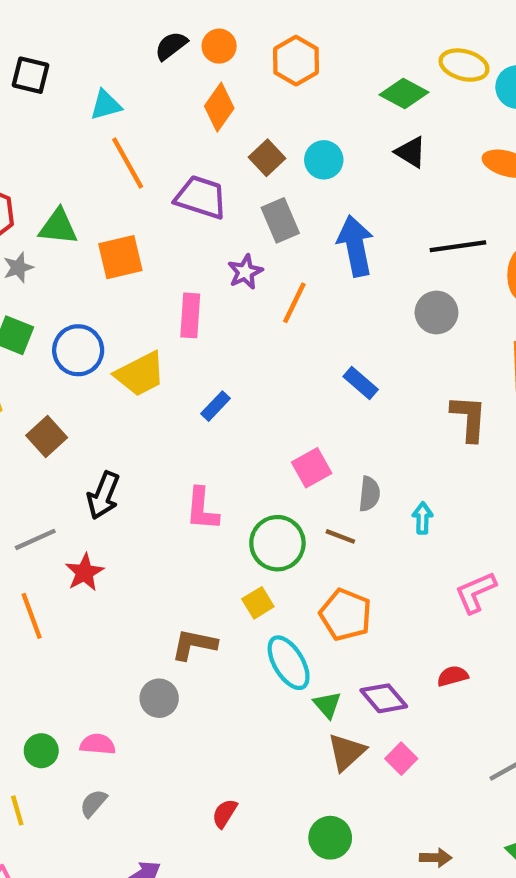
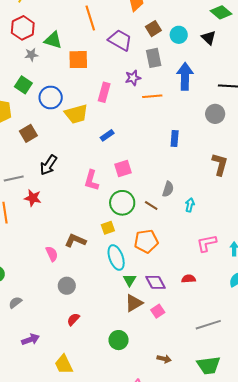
black triangle: (411, 152) -> (209, 38), moved
orange line: (294, 303) -> (152, 96), turned 48
blue rectangle: (361, 383) -> (175, 139), turned 42
pink square: (312, 468) -> (123, 168), moved
red star: (84, 572) -> (33, 198), turned 30
orange pentagon: (346, 615) -> (146, 241), turned 30
gray circle: (159, 698) -> (67, 286), moved
pink semicircle: (98, 744) -> (52, 254), moved, turned 49

